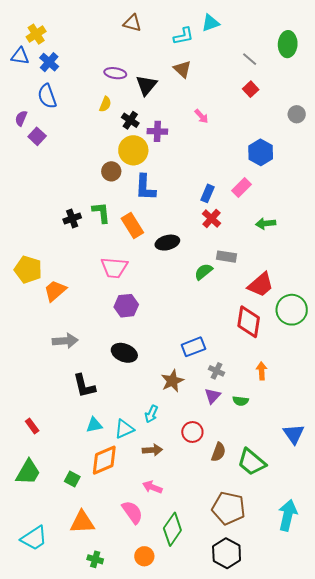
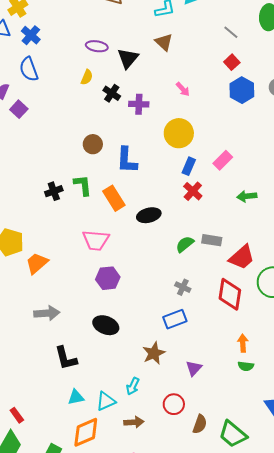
yellow circle: (133, 150) -> (179, 133), moved
blue hexagon: (261, 152) -> (242, 90), moved
gray rectangle: (227, 257) -> (212, 240), moved
gray cross: (216, 371) -> (183, 287), moved
green semicircle: (241, 401) -> (246, 366), moved
red rectangle: (32, 426) -> (17, 415), moved

